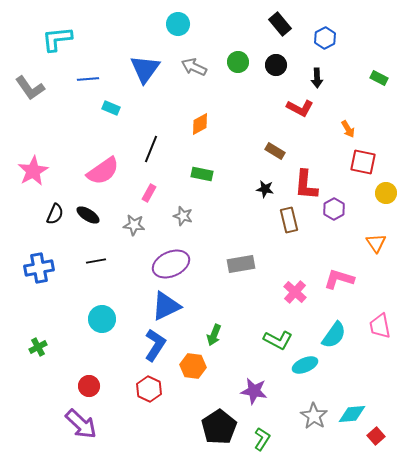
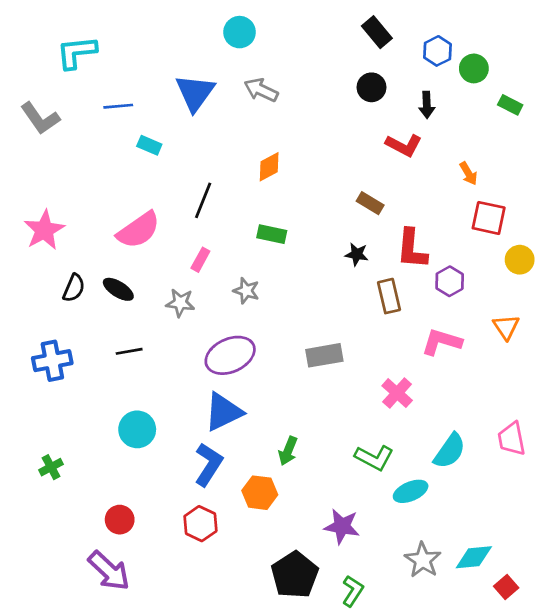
green circle: (238, 62) -> (474, 68), moved
pink L-shape: (339, 279) -> (442, 342), moved

